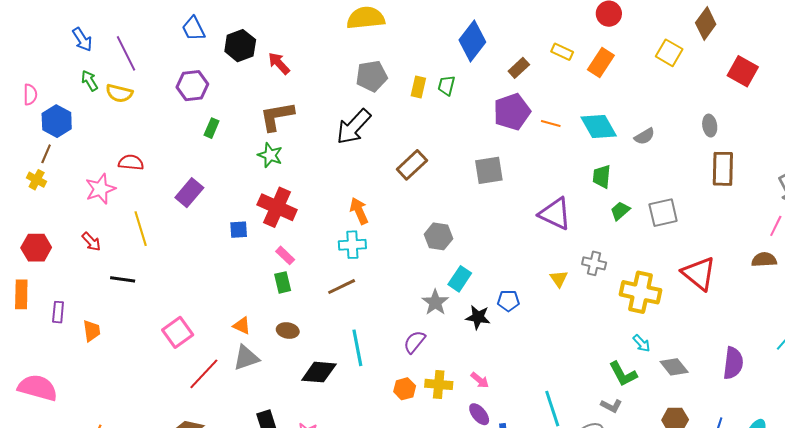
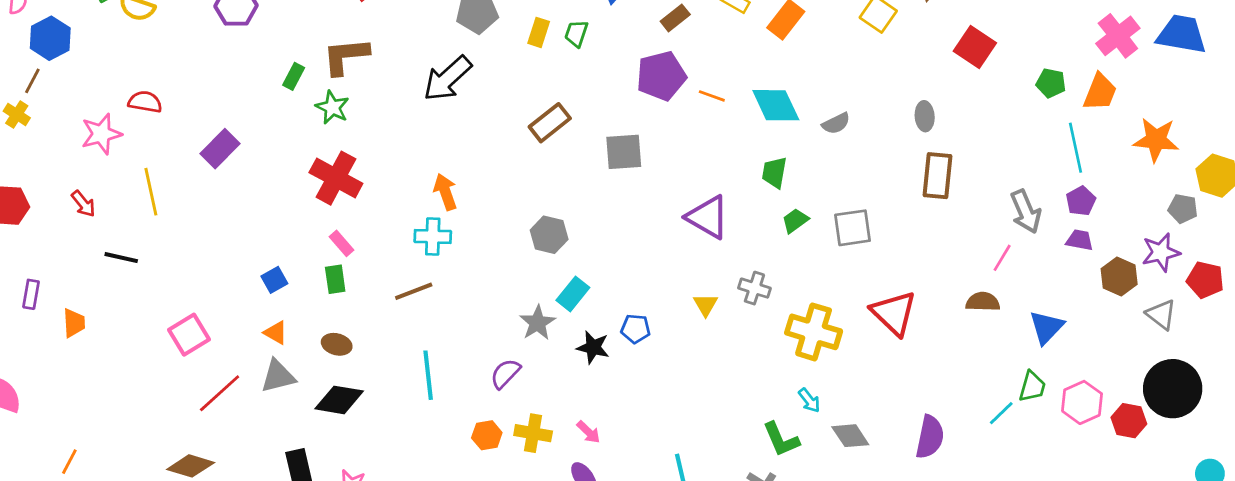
green rectangle: (212, 128) -> (294, 76), moved
brown rectangle: (412, 165) -> (550, 123), moved
blue square: (239, 230) -> (274, 280), moved, turned -30
black diamond: (319, 372) -> (339, 400), moved

